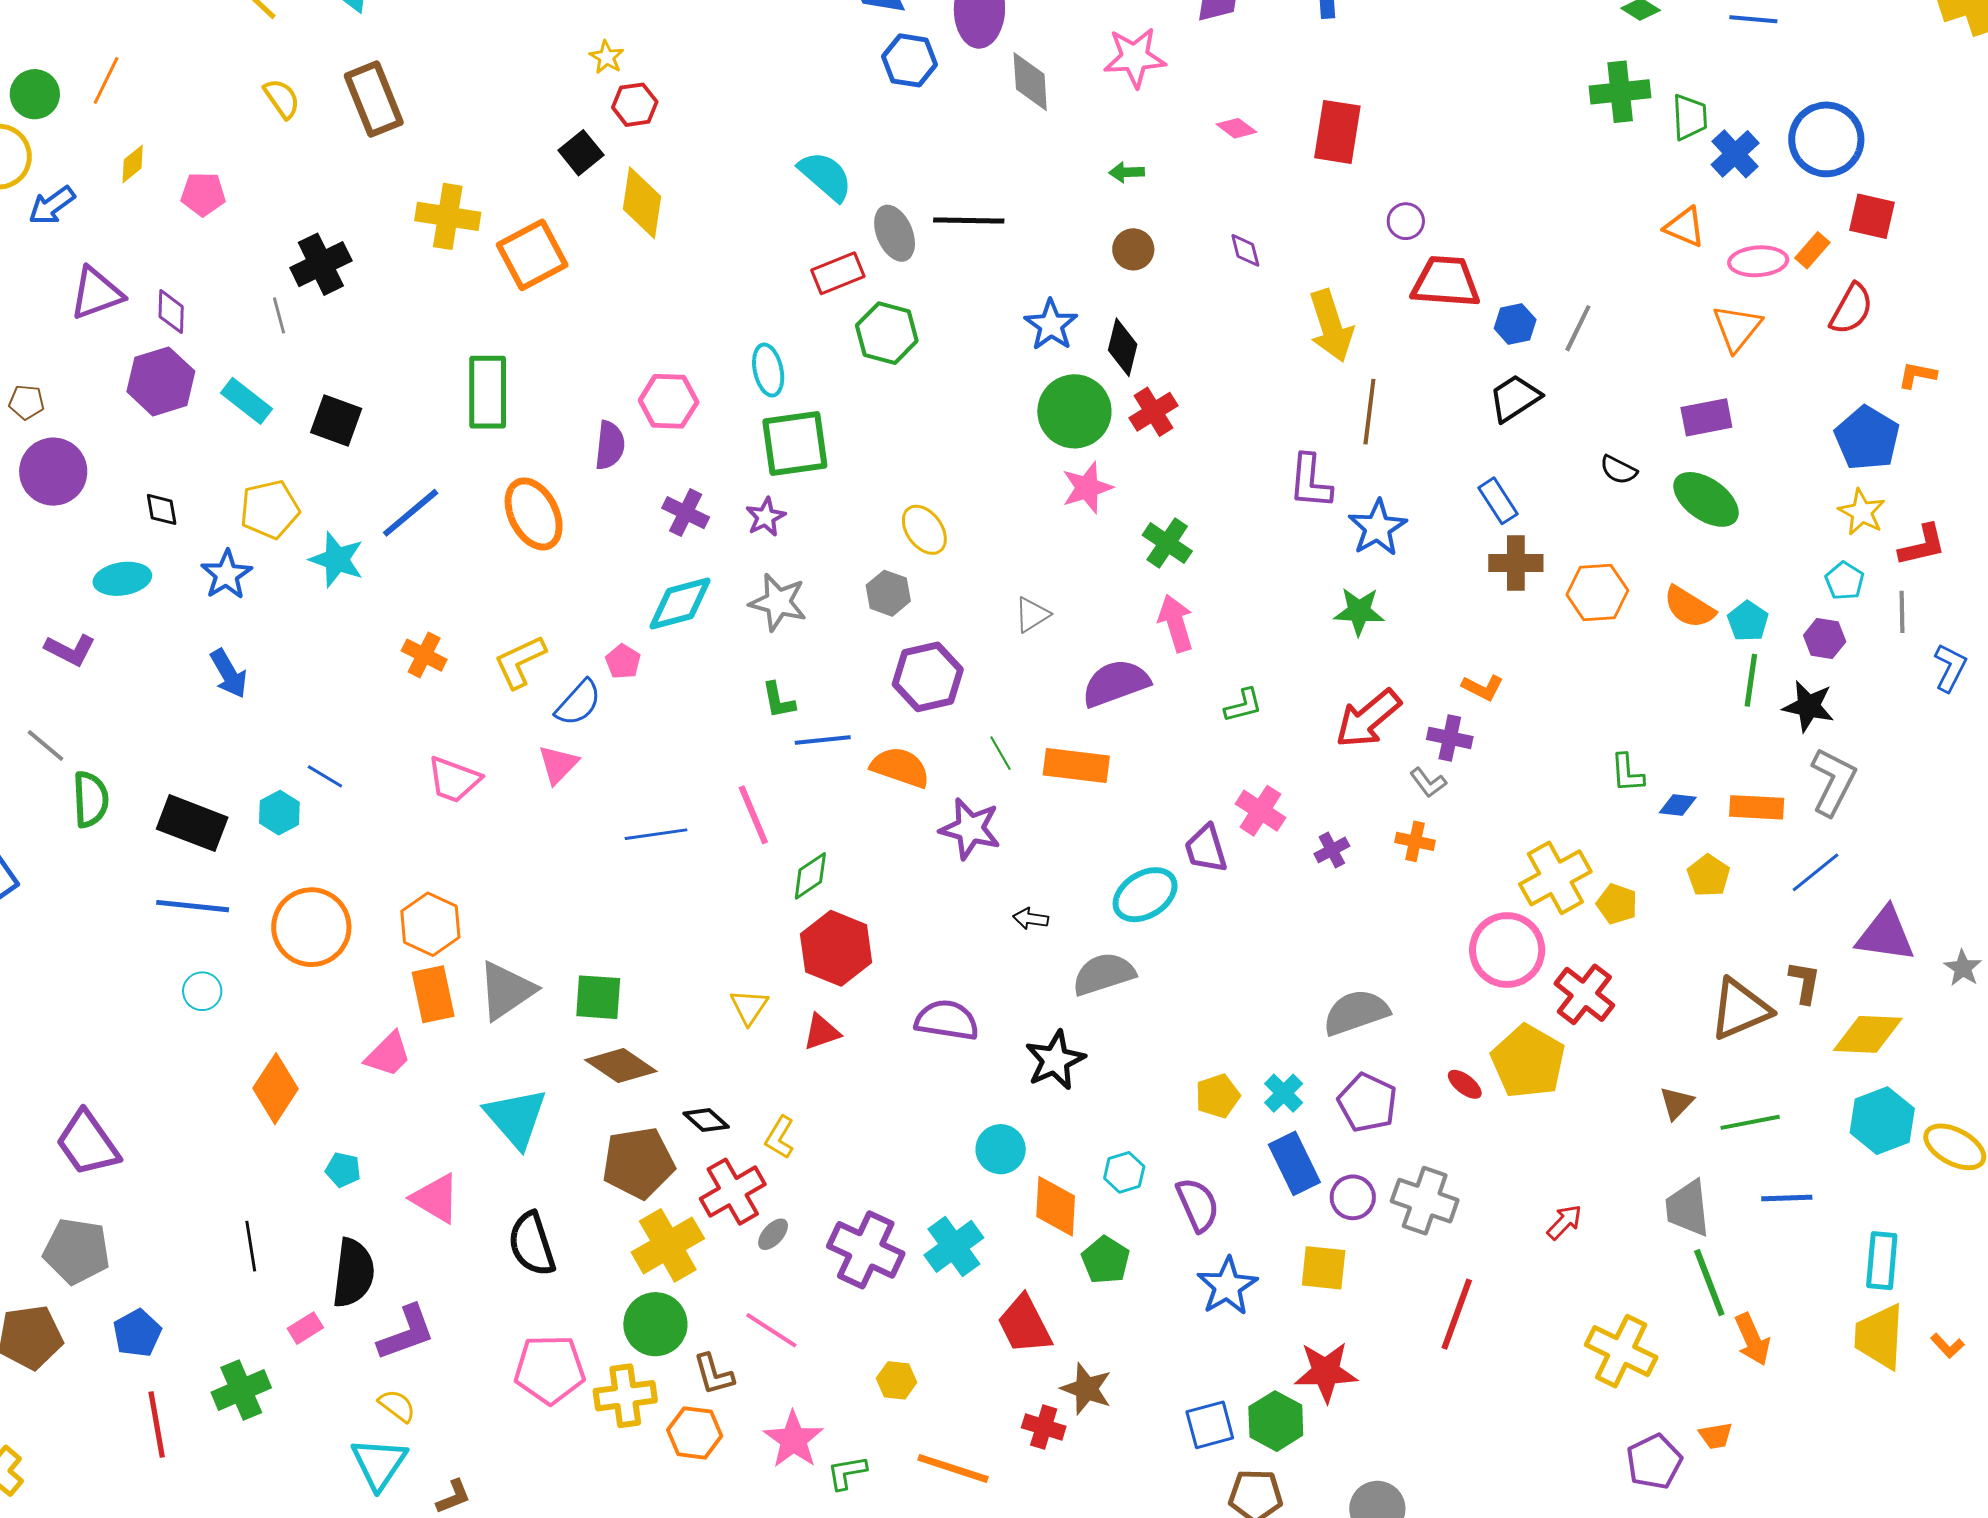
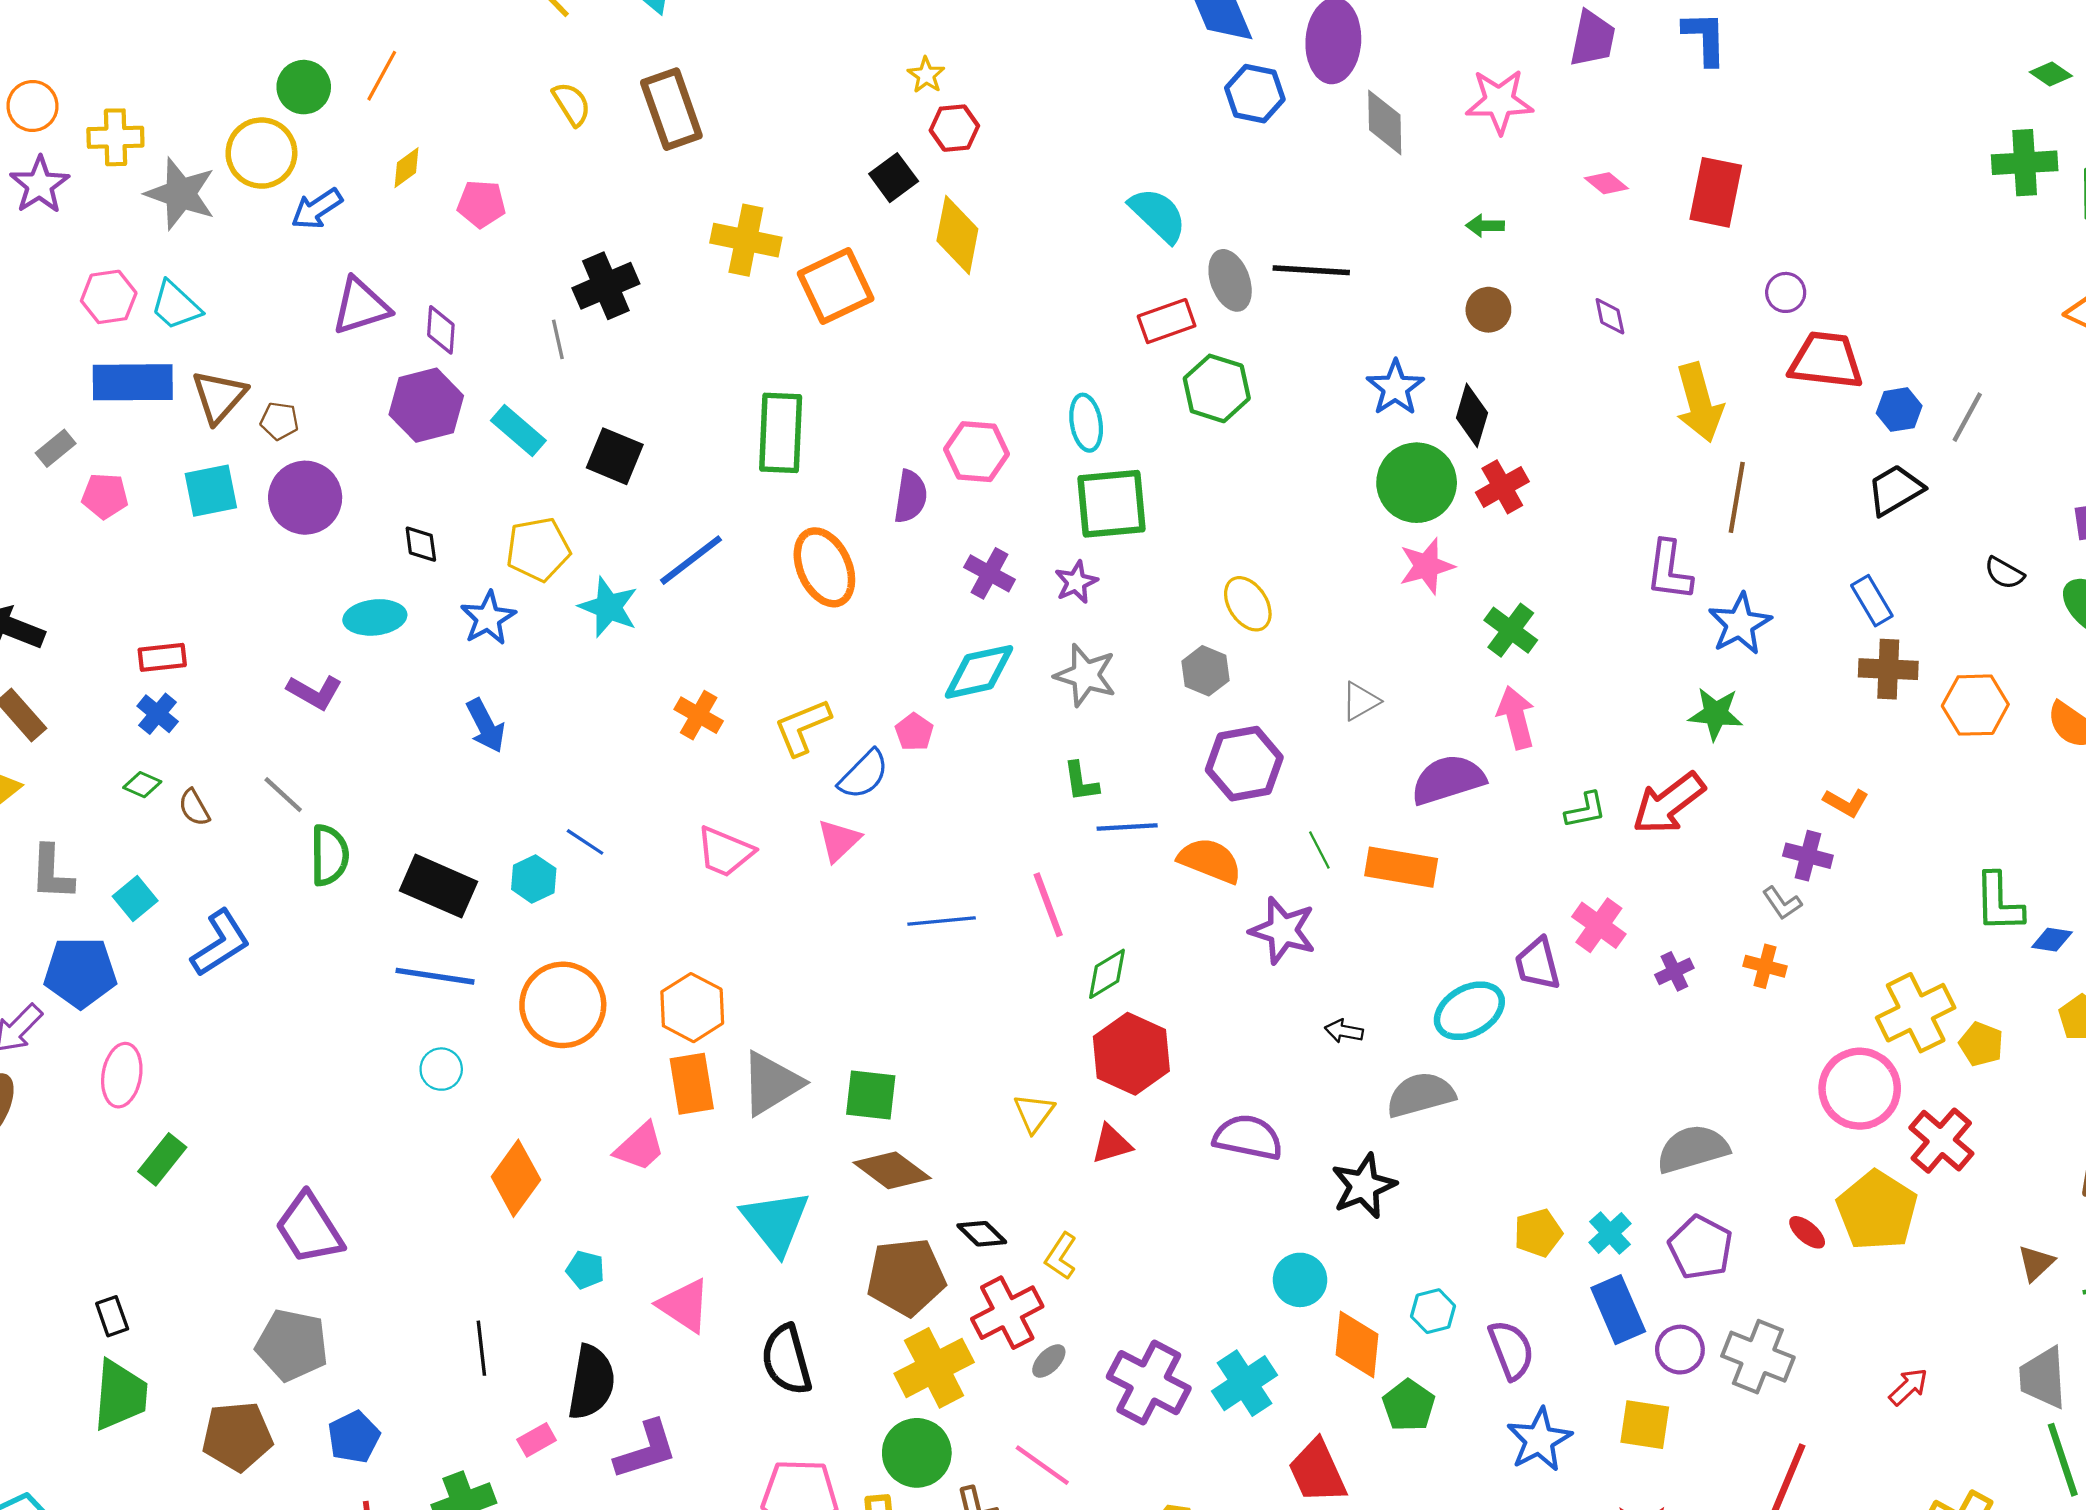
red arrow: (1368, 719) -> (1669, 803), moved
green L-shape: (1627, 773) -> (1999, 903), size x1.4

